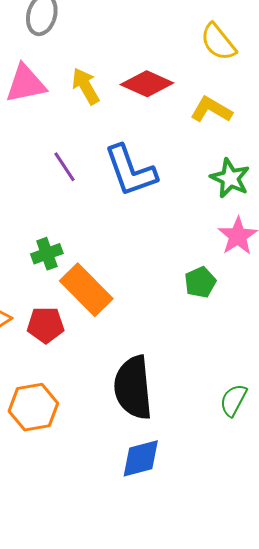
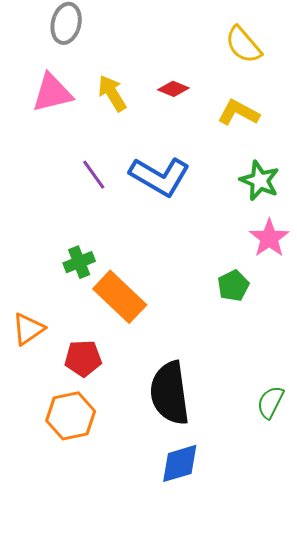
red diamond: (147, 84) -> (173, 89), size x0.6
blue L-shape: (130, 171) -> (160, 176), turned -38
red pentagon: (46, 325) -> (83, 358), moved

